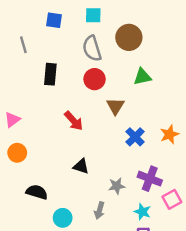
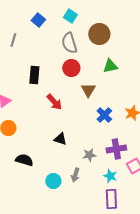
cyan square: (93, 15) -> (70, 16), turned 32
blue square: (54, 20) -> (38, 20), turned 32
gray line: (23, 45) -> (13, 40), turned 32
black rectangle: (50, 74) -> (34, 75), moved
purple cross: (150, 179) -> (116, 149), turned -30
cyan circle: (63, 218) -> (53, 181), moved

